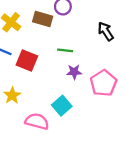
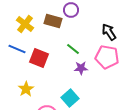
green line: (65, 50) -> (73, 49), turned 32
pink pentagon: (103, 83) -> (107, 57), moved, turned -30

